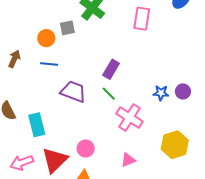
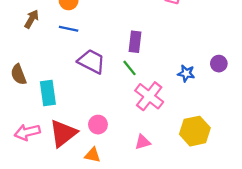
purple rectangle: (111, 69) -> (135, 42), turned -30
purple circle: (183, 91) -> (219, 64), moved

